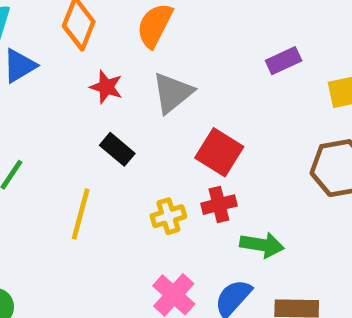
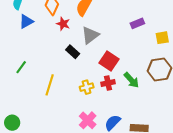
red star: (106, 87) -> (63, 24), moved
black rectangle: (117, 149) -> (73, 52), moved
green arrow: (262, 245) -> (131, 80), moved, turned 36

